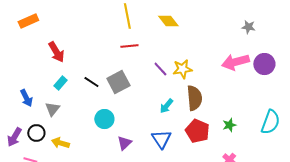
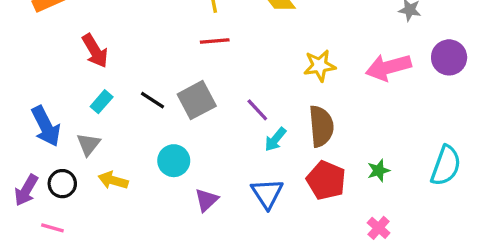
purple circle: (264, 64) -> (449, 57), moved
purple line: (160, 69) -> (257, 110), moved
yellow star: (182, 69) -> (320, 66), moved
blue arrow: (26, 98) -> (46, 126), size x1.4
yellow arrow: (60, 143) -> (113, 180), moved

